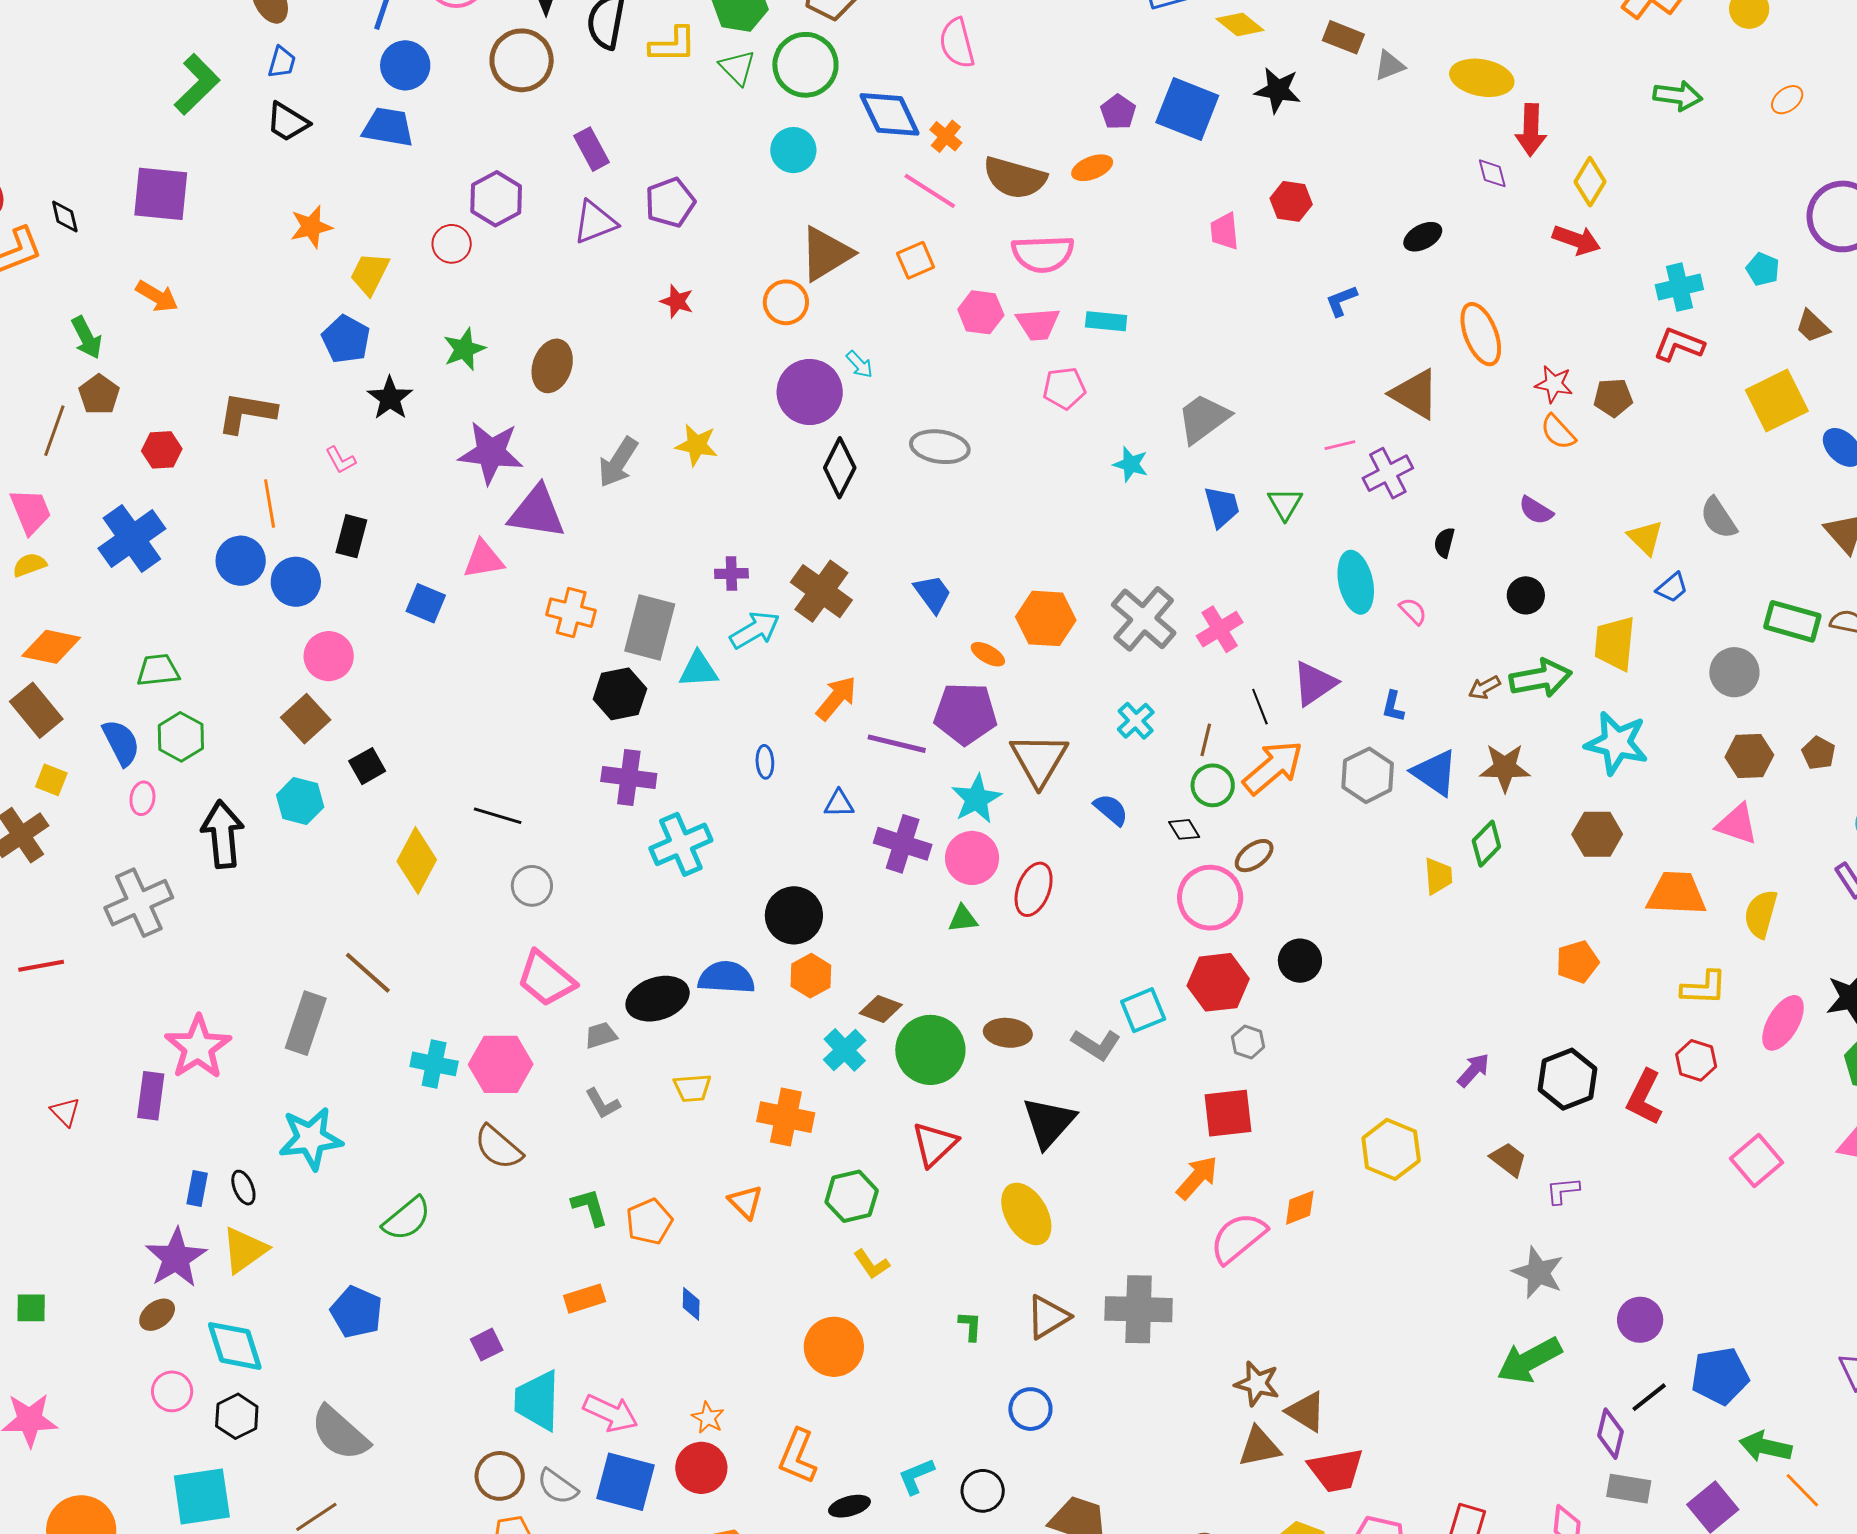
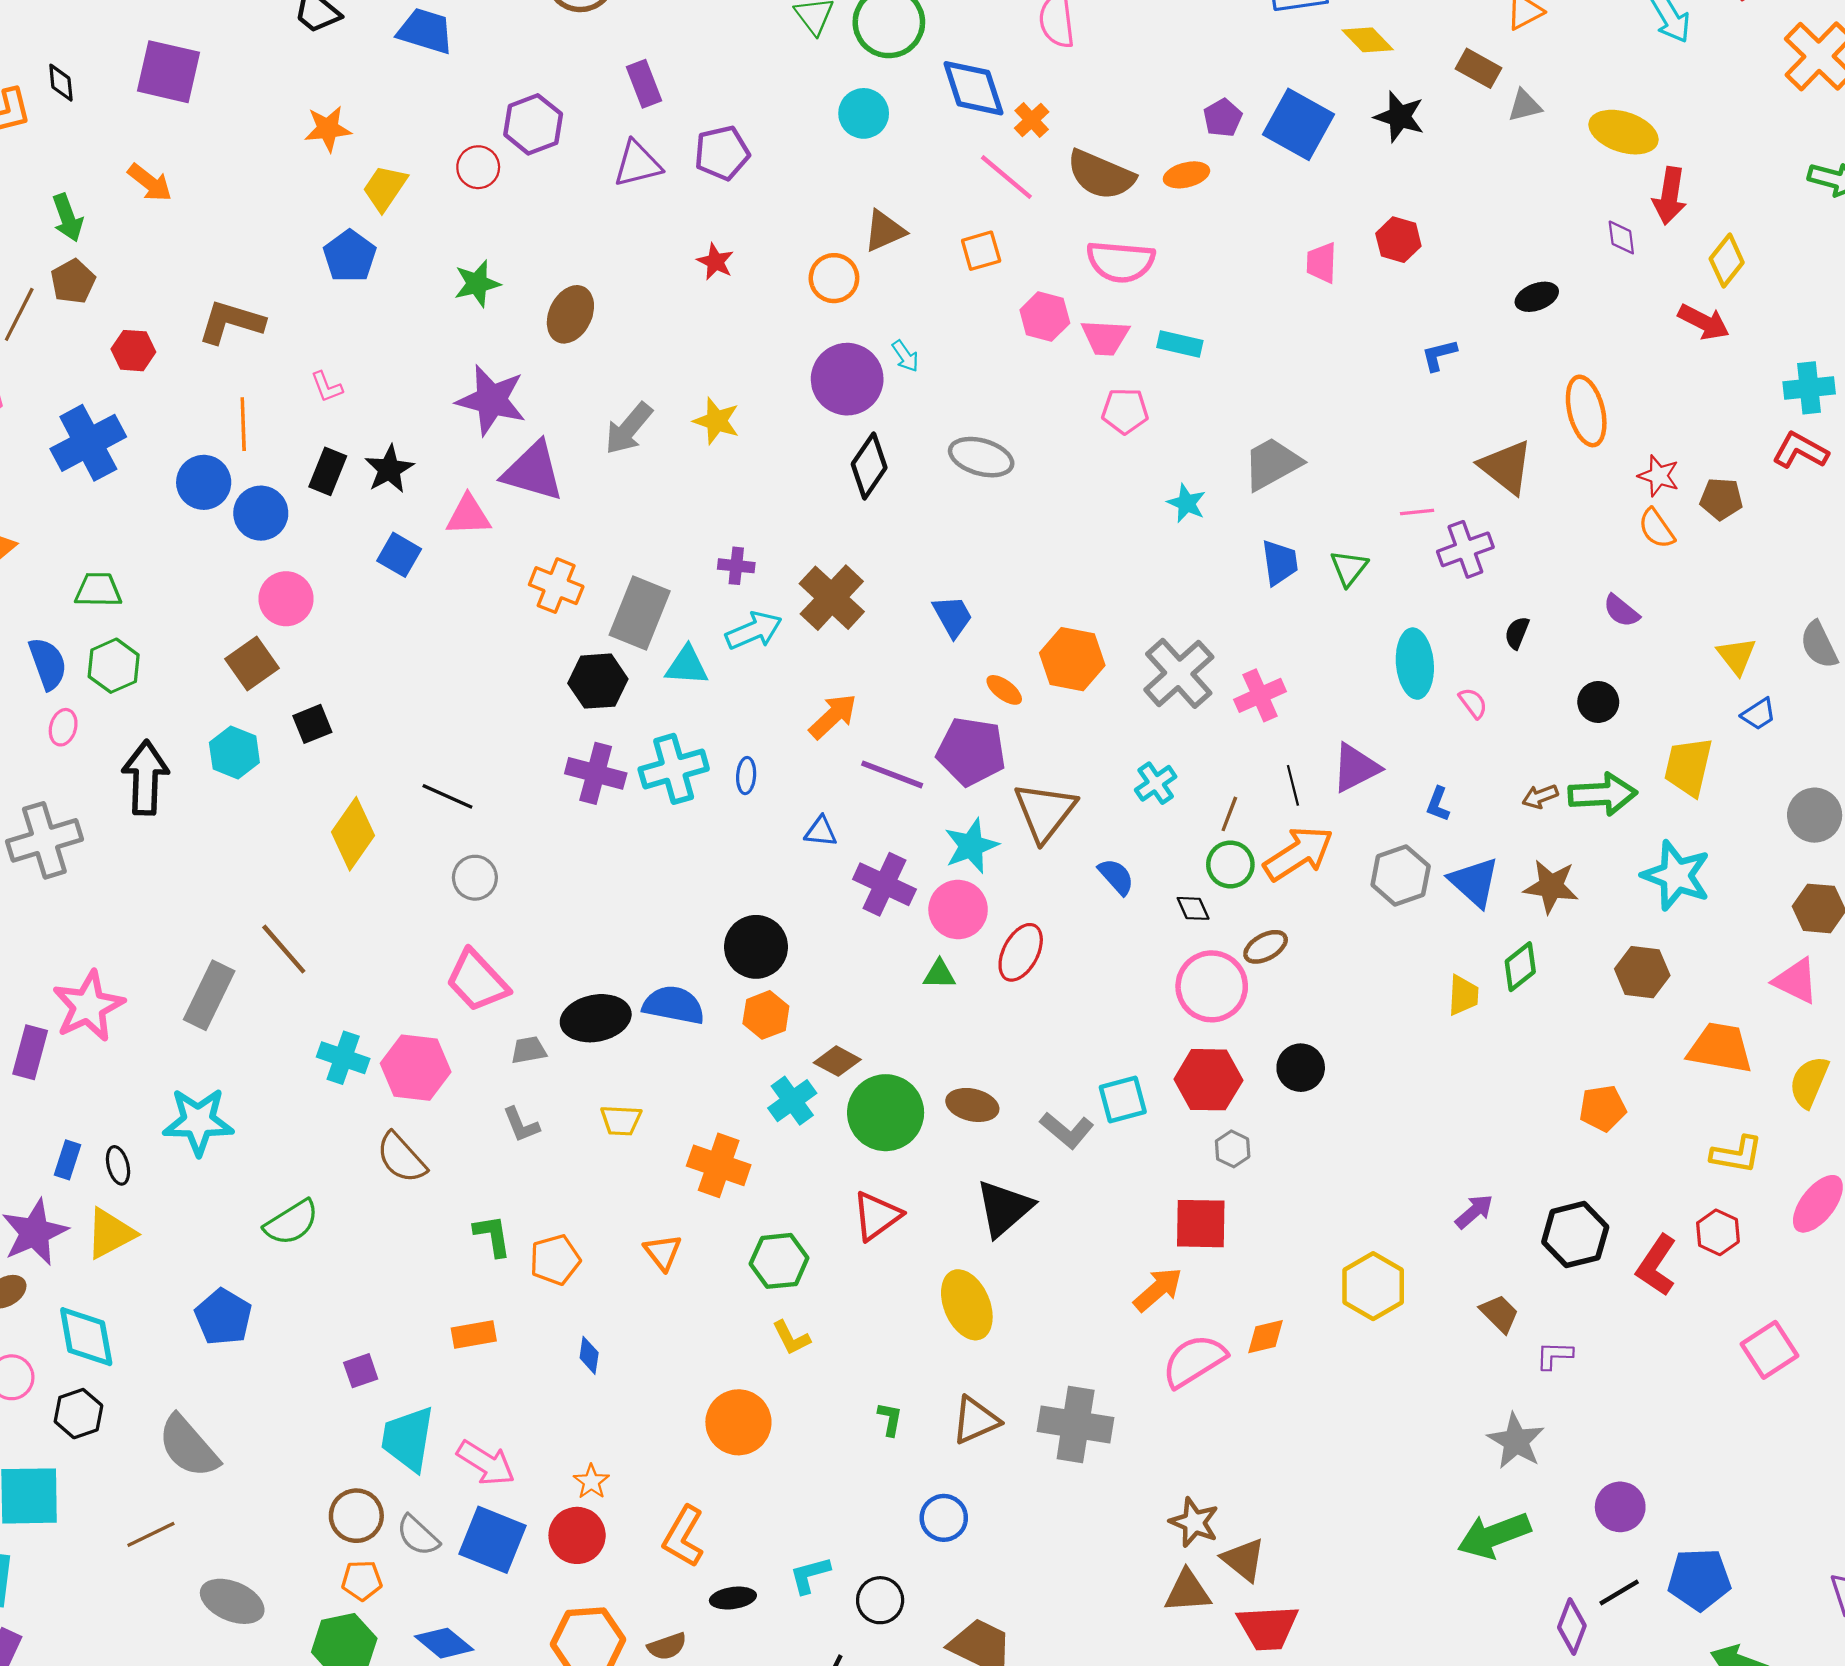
brown triangle: (826, 254) -> (884, 231), size x0.7
black star: (390, 398) -> (389, 469), moved
cyan cross: (681, 844) -> (674, 769), moved

